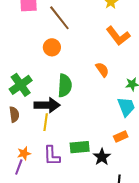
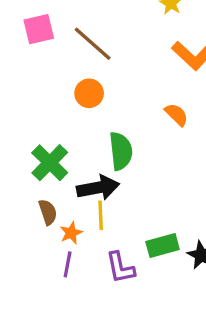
orange star: (24, 153) -> (71, 233), moved
purple line: (19, 167) -> (68, 264), moved

